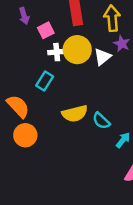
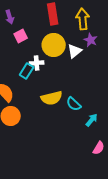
pink square: (46, 30) -> (21, 36), moved
white cross: (57, 52) -> (37, 63), moved

